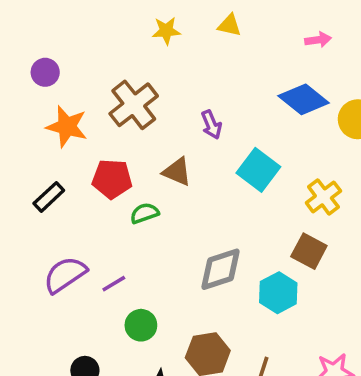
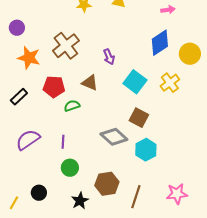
blue diamond: (304, 99) -> (160, 43), turned -72
yellow cross: (323, 197) -> (170, 83), moved
brown square: (309, 251) -> (139, 118), moved
gray diamond: (220, 269) -> (114, 137), turned 60
purple line: (114, 284) -> (63, 142), moved, turned -56

